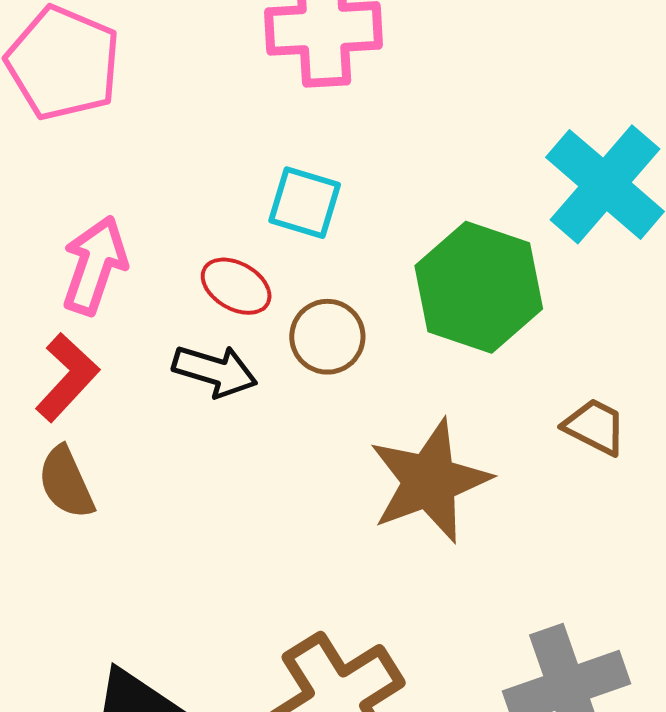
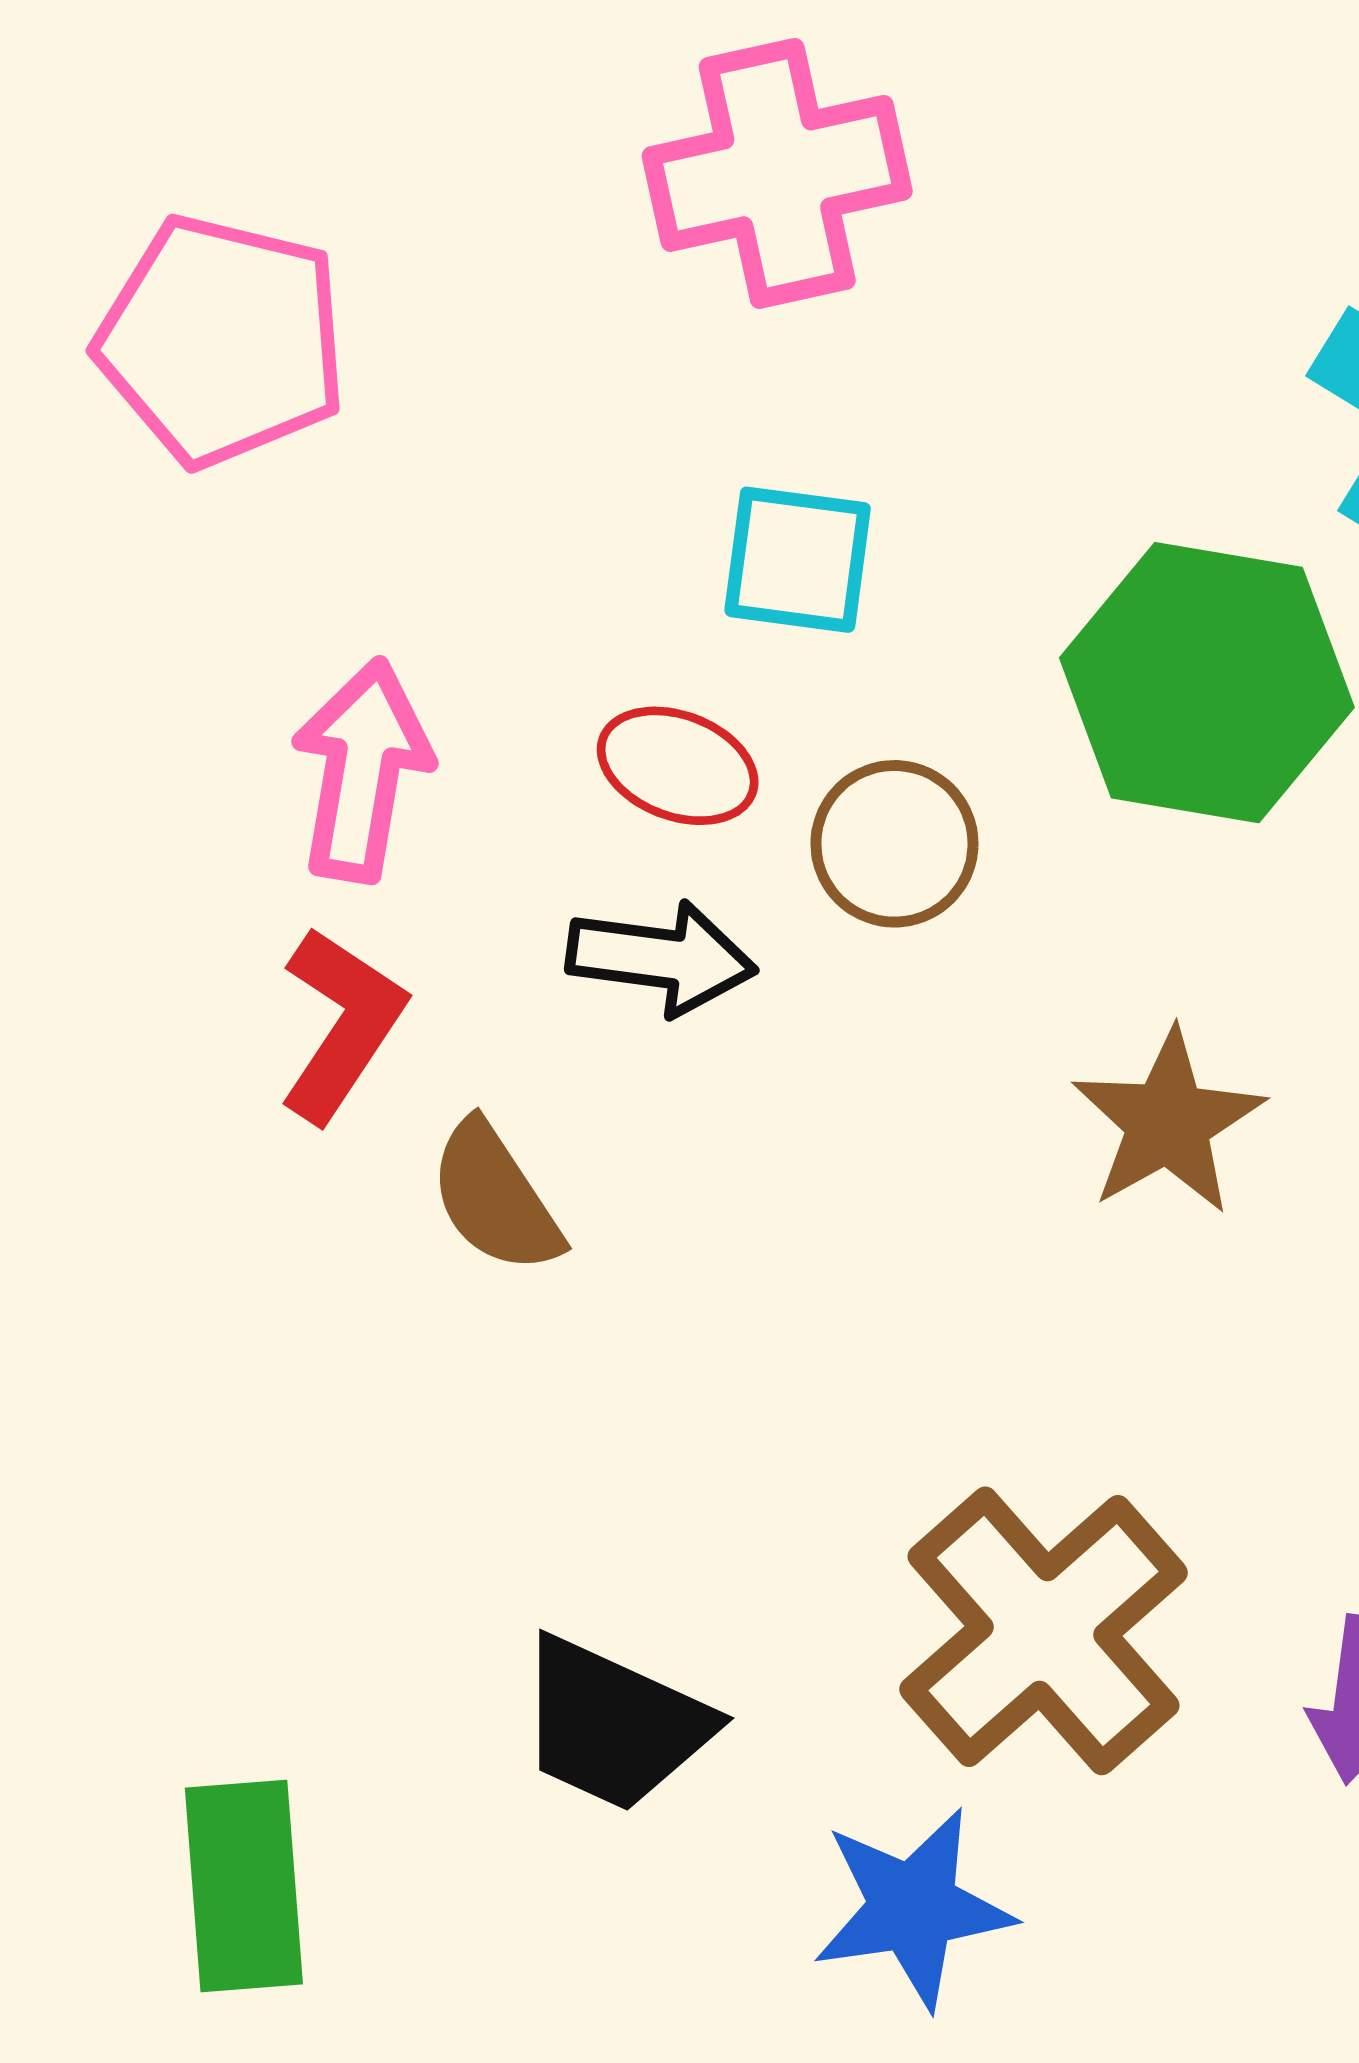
brown star: (430, 481) -> (1168, 1122), size x0.7
brown semicircle: (66, 482) -> (495, 1198), moved

